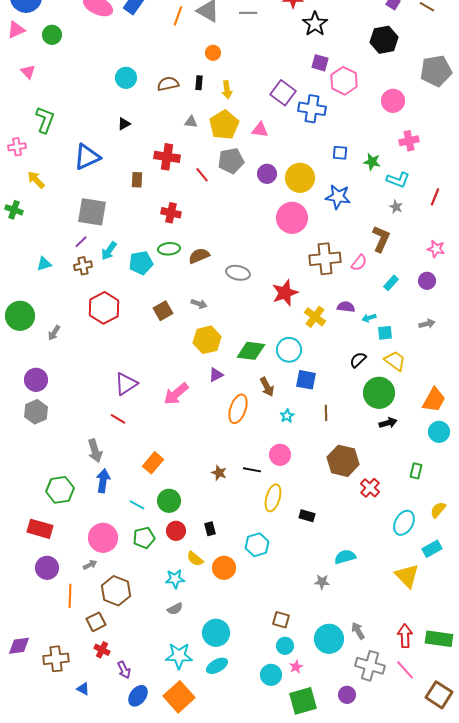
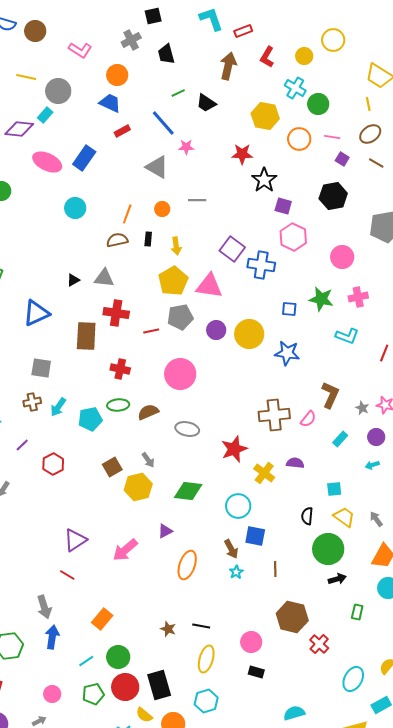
gray line: (248, 13) -> (197, 200), moved
orange line: (178, 16) -> (127, 214), moved
purple square: (320, 63) -> (283, 206), moved
cyan circle: (126, 78) -> (75, 208), moved
gray triangle: (191, 122) -> (104, 278), moved, size x1.5
pink triangle: (260, 130) -> (209, 286), size x1.6
green star: (372, 162) -> (321, 299), moved, size x1.4
red line: (202, 175) -> (151, 331), turned -63
brown rectangle: (137, 180) -> (86, 336), size x1.8
gray star: (396, 207) -> (362, 408), moved
gray square: (92, 212) -> (41, 368), size x0.7
pink circle: (292, 218) -> (180, 374), moved
purple line: (81, 242) -> (22, 445), moved
brown cross: (83, 266) -> (32, 402), moved
gray arrow: (199, 304) -> (148, 460), turned 35
red hexagon: (104, 308) -> (53, 464), size x0.7
cyan arrow: (369, 318) -> (372, 465), moved
gray arrow: (427, 324) -> (376, 519), moved, turned -112
yellow hexagon: (207, 340) -> (138, 487), moved
green diamond: (251, 351) -> (188, 491), moved
black semicircle: (358, 360) -> (307, 516), turned -42
brown arrow: (267, 387) -> (231, 549), moved
pink circle: (280, 455) -> (251, 642), moved
green rectangle: (416, 471) -> (357, 612), moved
yellow ellipse: (273, 498) -> (206, 659), moved
cyan line: (137, 505) -> (86, 661), turned -63
black rectangle: (210, 529) -> (159, 685), size x2.0
red circle: (176, 531) -> (125, 687), size x1.4
pink circle: (103, 538) -> (52, 694), size x0.6

